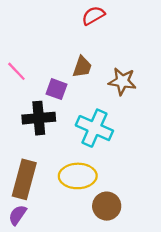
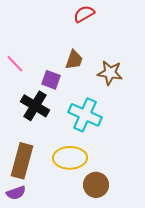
black cross: (39, 118) -> (35, 106), turned 36
purple semicircle: (18, 215) -> (16, 193), turned -144

